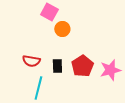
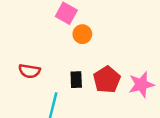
red semicircle: (31, 61) -> (29, 71), moved

